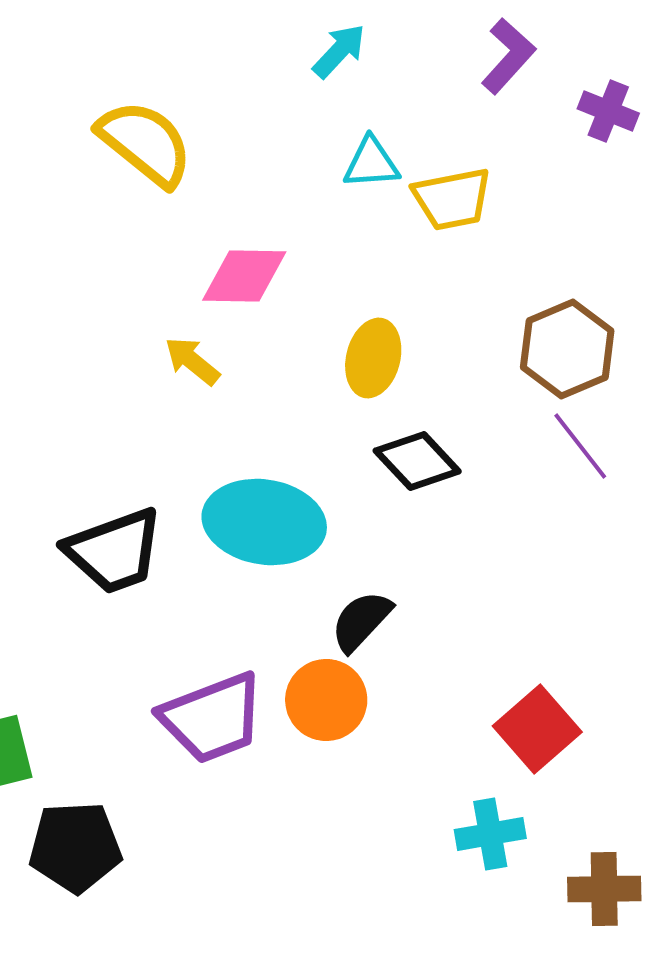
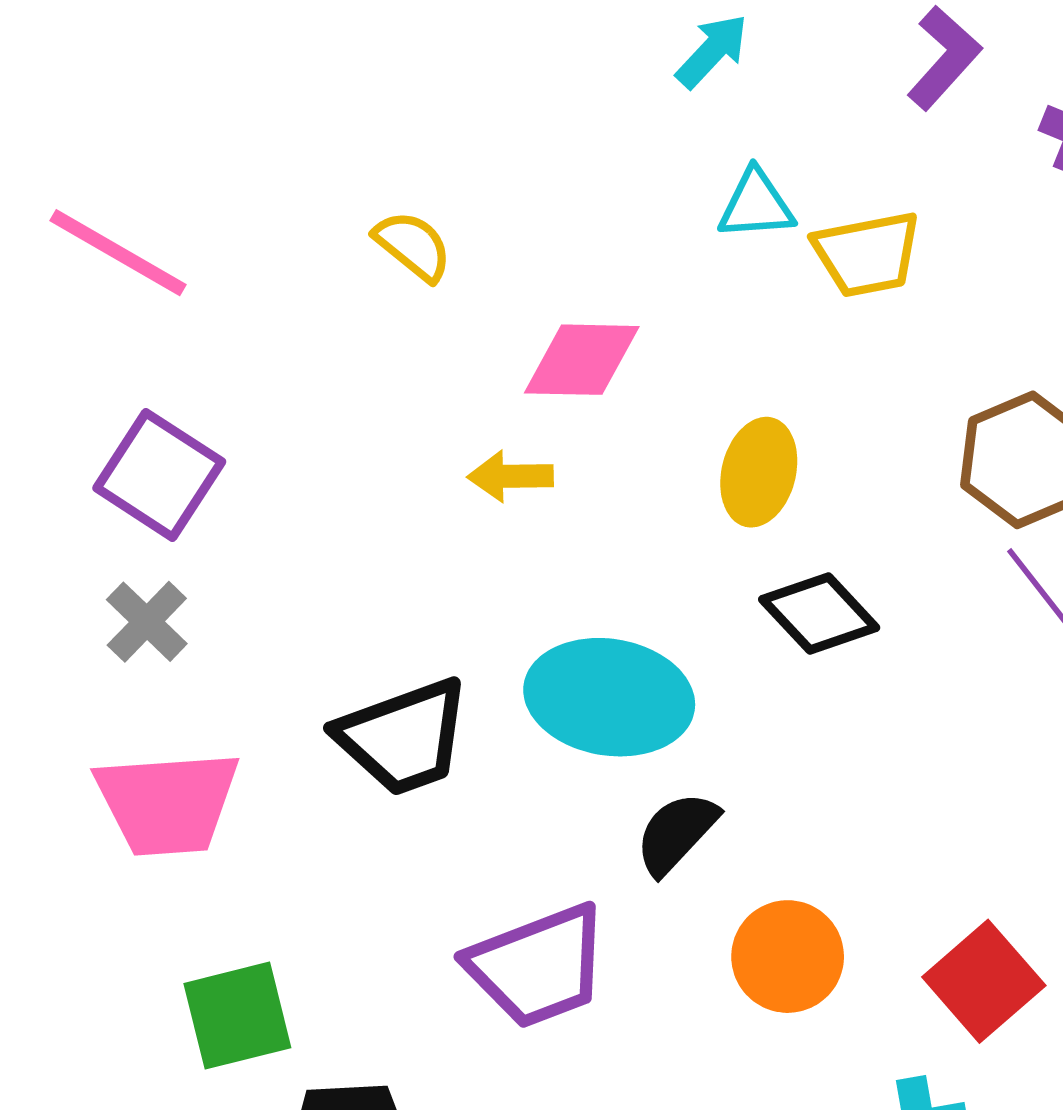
yellow semicircle: (145, 143) -> (413, 246), moved, size x0.6
yellow arrow: (192, 361) -> (510, 476), turned -40
black semicircle: (361, 621) -> (676, 833), moved
orange circle: (326, 700) -> (788, 957), moved

